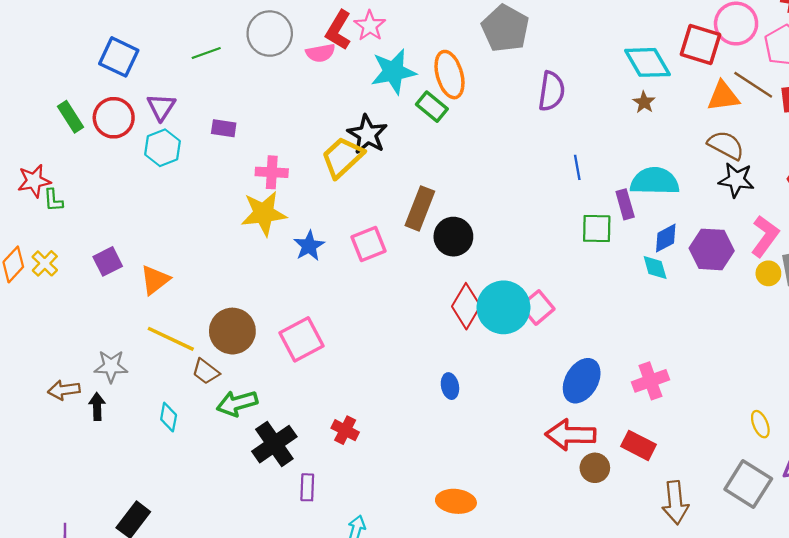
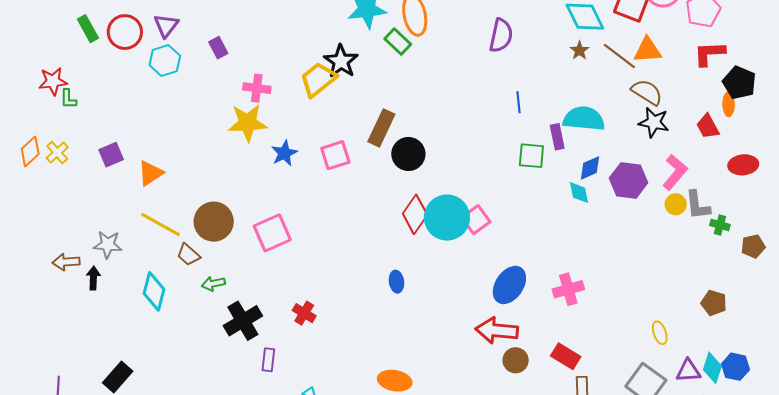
brown line: (753, 85) -> (619, 56), moved
purple rectangle: (224, 128) -> (218, 48), turned 50
green arrow: (237, 403) -> (213, 284), size x0.7
cyan diamond: (169, 417) -> (154, 291), size x1.5
red rectangle: (638, 445) -> (566, 356), moved

